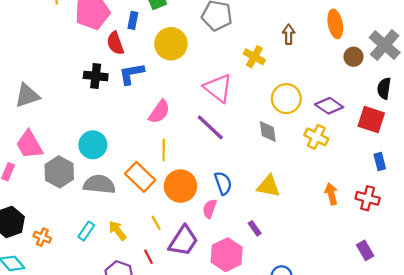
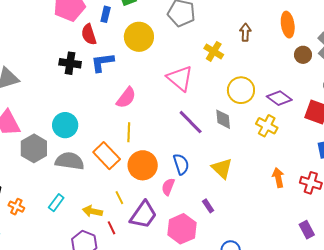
purple line: (210, 127) -> (191, 122), moved
yellow triangle: (268, 186) -> (222, 168), turned 30
yellow arrow: (118, 231) -> (92, 211), moved, turned -42

